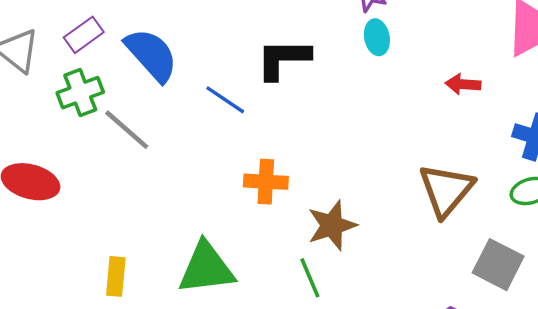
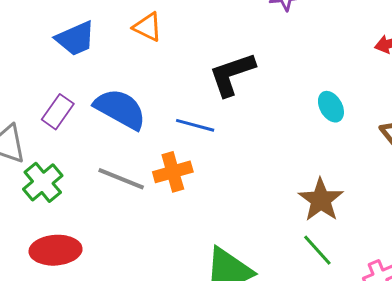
cyan ellipse: (377, 37) -> (331, 107), moved
green cross: (80, 93) -> (43, 182), moved
orange cross: (266, 182) -> (173, 172), moved

